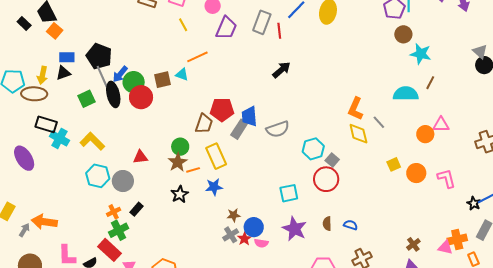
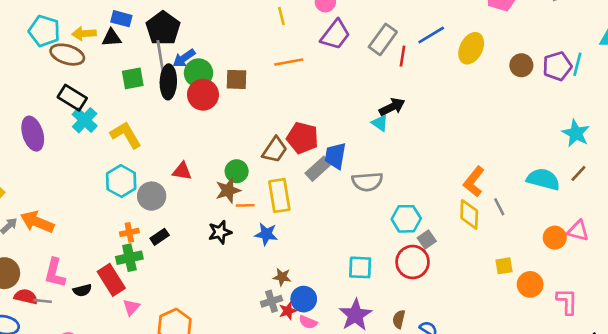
brown circle: (403, 34) -> (521, 65), moved
cyan triangle: (182, 74) -> (380, 123), moved
yellow arrow: (42, 75) -> (84, 34), turned 60

